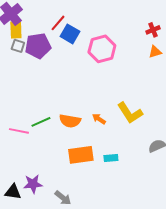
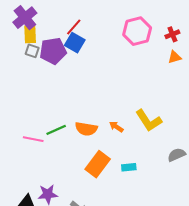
blue square: (70, 34) -> (75, 43), moved
pink hexagon: (102, 49) -> (137, 31), moved
orange rectangle: (81, 155) -> (98, 164), turned -45

